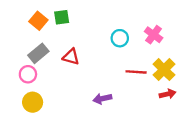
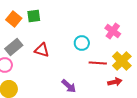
cyan circle: (120, 38) -> (82, 43), moved
red arrow: (167, 94) -> (115, 82), moved
purple arrow: (102, 99) -> (69, 86), turned -126

